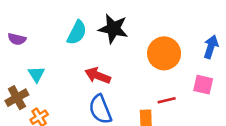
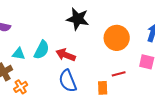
cyan semicircle: (77, 33) -> (42, 50), moved
cyan triangle: (36, 74) -> (19, 54), turned -48

